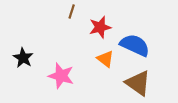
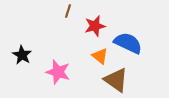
brown triangle: (138, 83) -> (116, 80), moved

